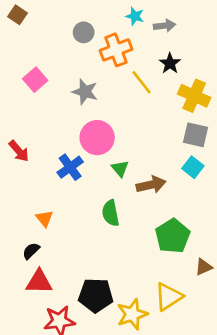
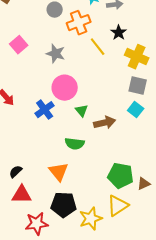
green semicircle: (111, 213) -> (75, 144), turned -72
orange triangle: (45, 218) -> (59, 172), moved, size x1.5
green pentagon: (173, 236) -> (121, 176), moved, turned -30

